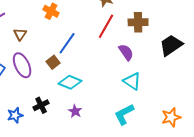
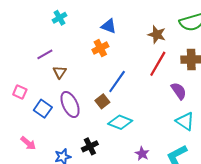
orange cross: (51, 11) -> (100, 48), turned 35
brown triangle: (20, 34) -> (60, 72), moved
purple star: (75, 111) -> (142, 154), moved

